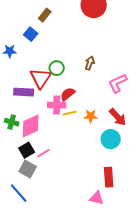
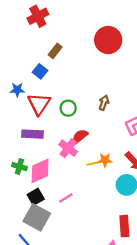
red triangle: (41, 78) -> (39, 104), moved
pink cross: (57, 105) -> (68, 148), turned 36
yellow line: (70, 113) -> (94, 163), moved
pink line: (44, 153) -> (66, 198), moved
gray square: (28, 169) -> (37, 217), size x1.4

